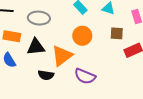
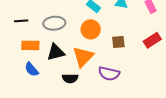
brown square: (117, 33) -> (118, 42), moved
orange circle: (82, 36) -> (91, 29), moved

